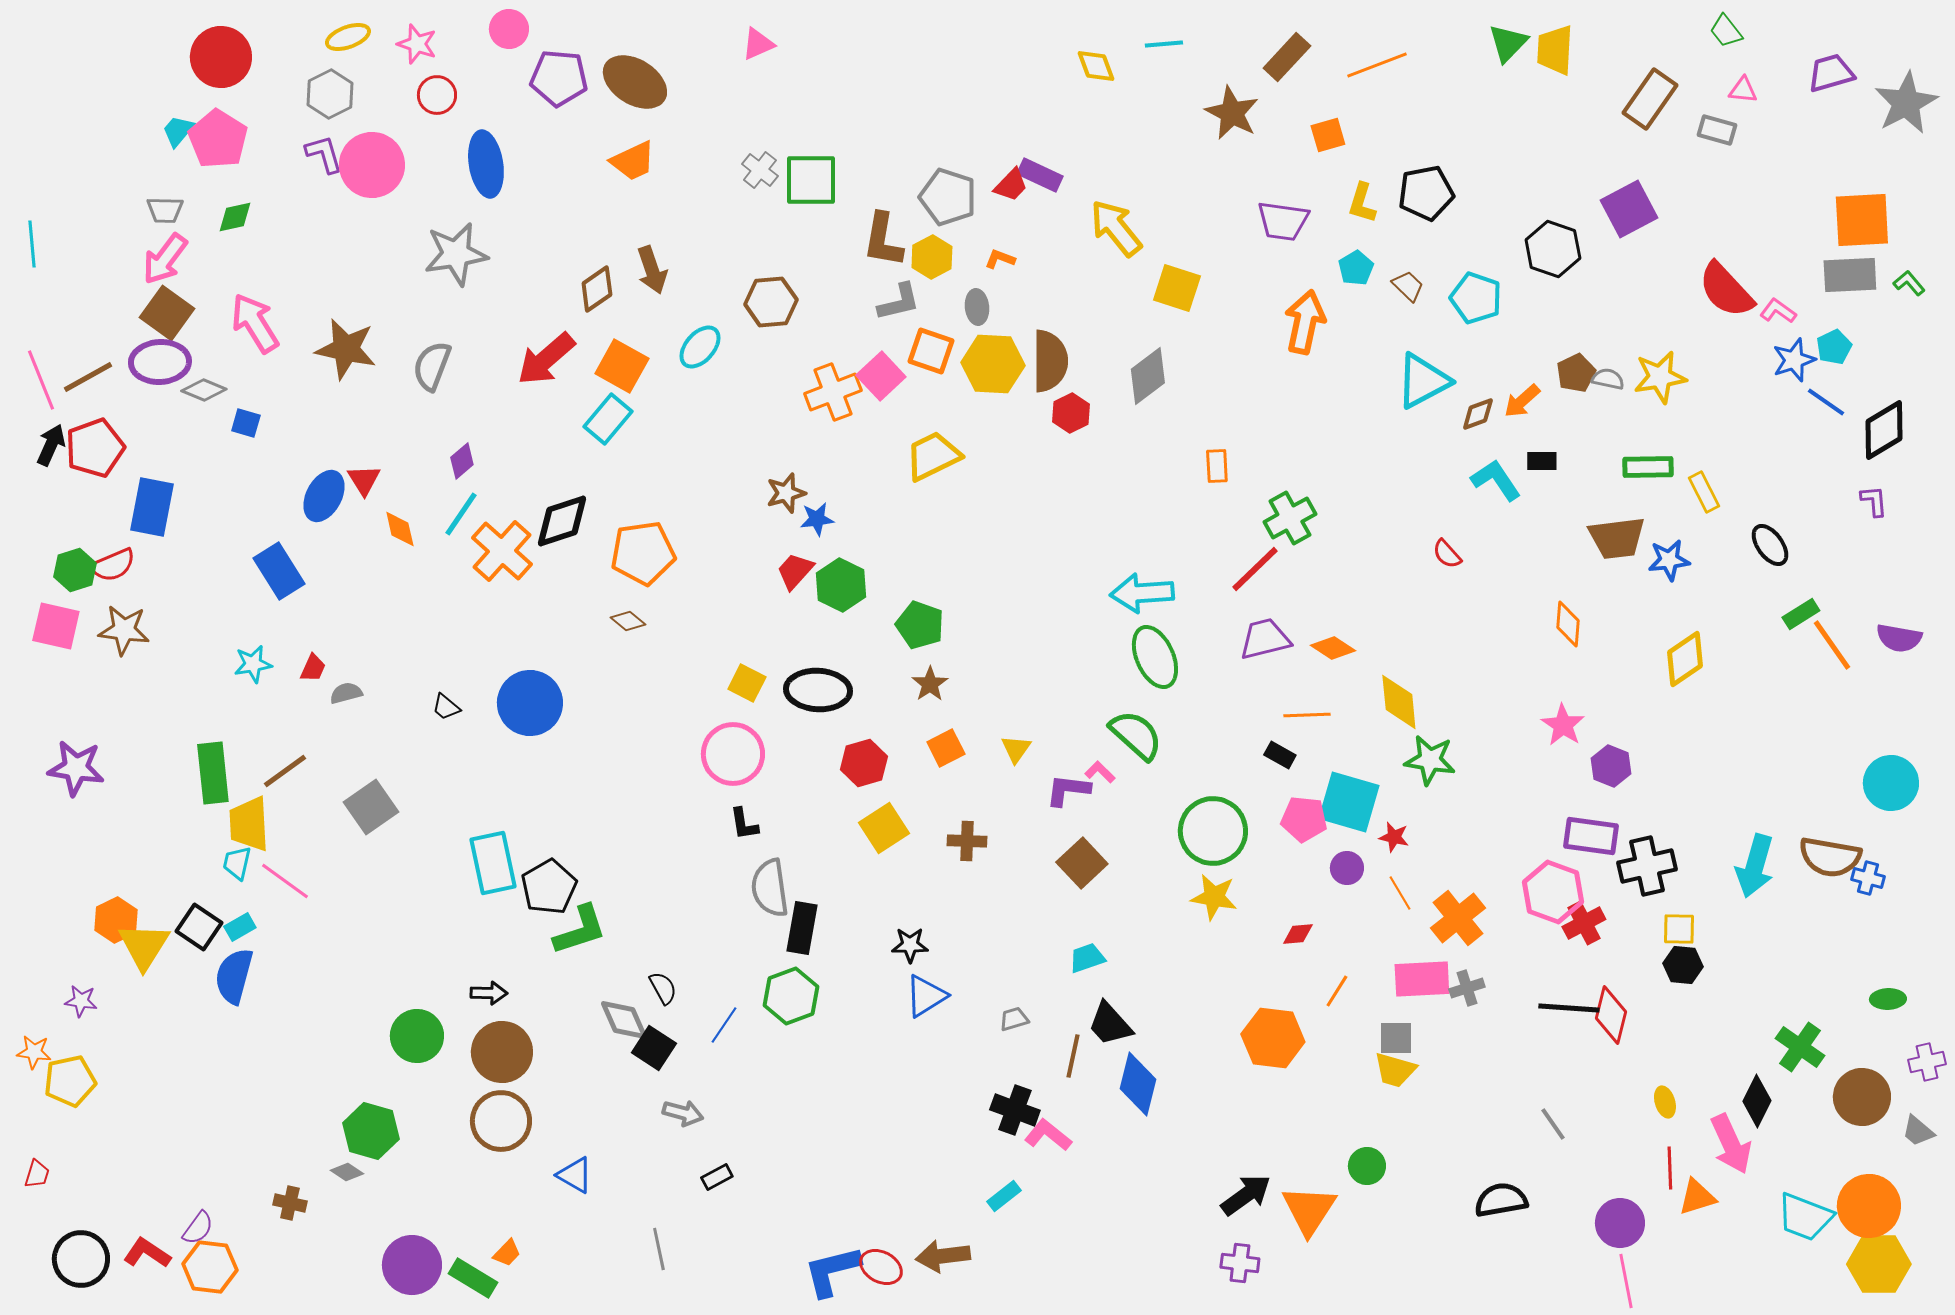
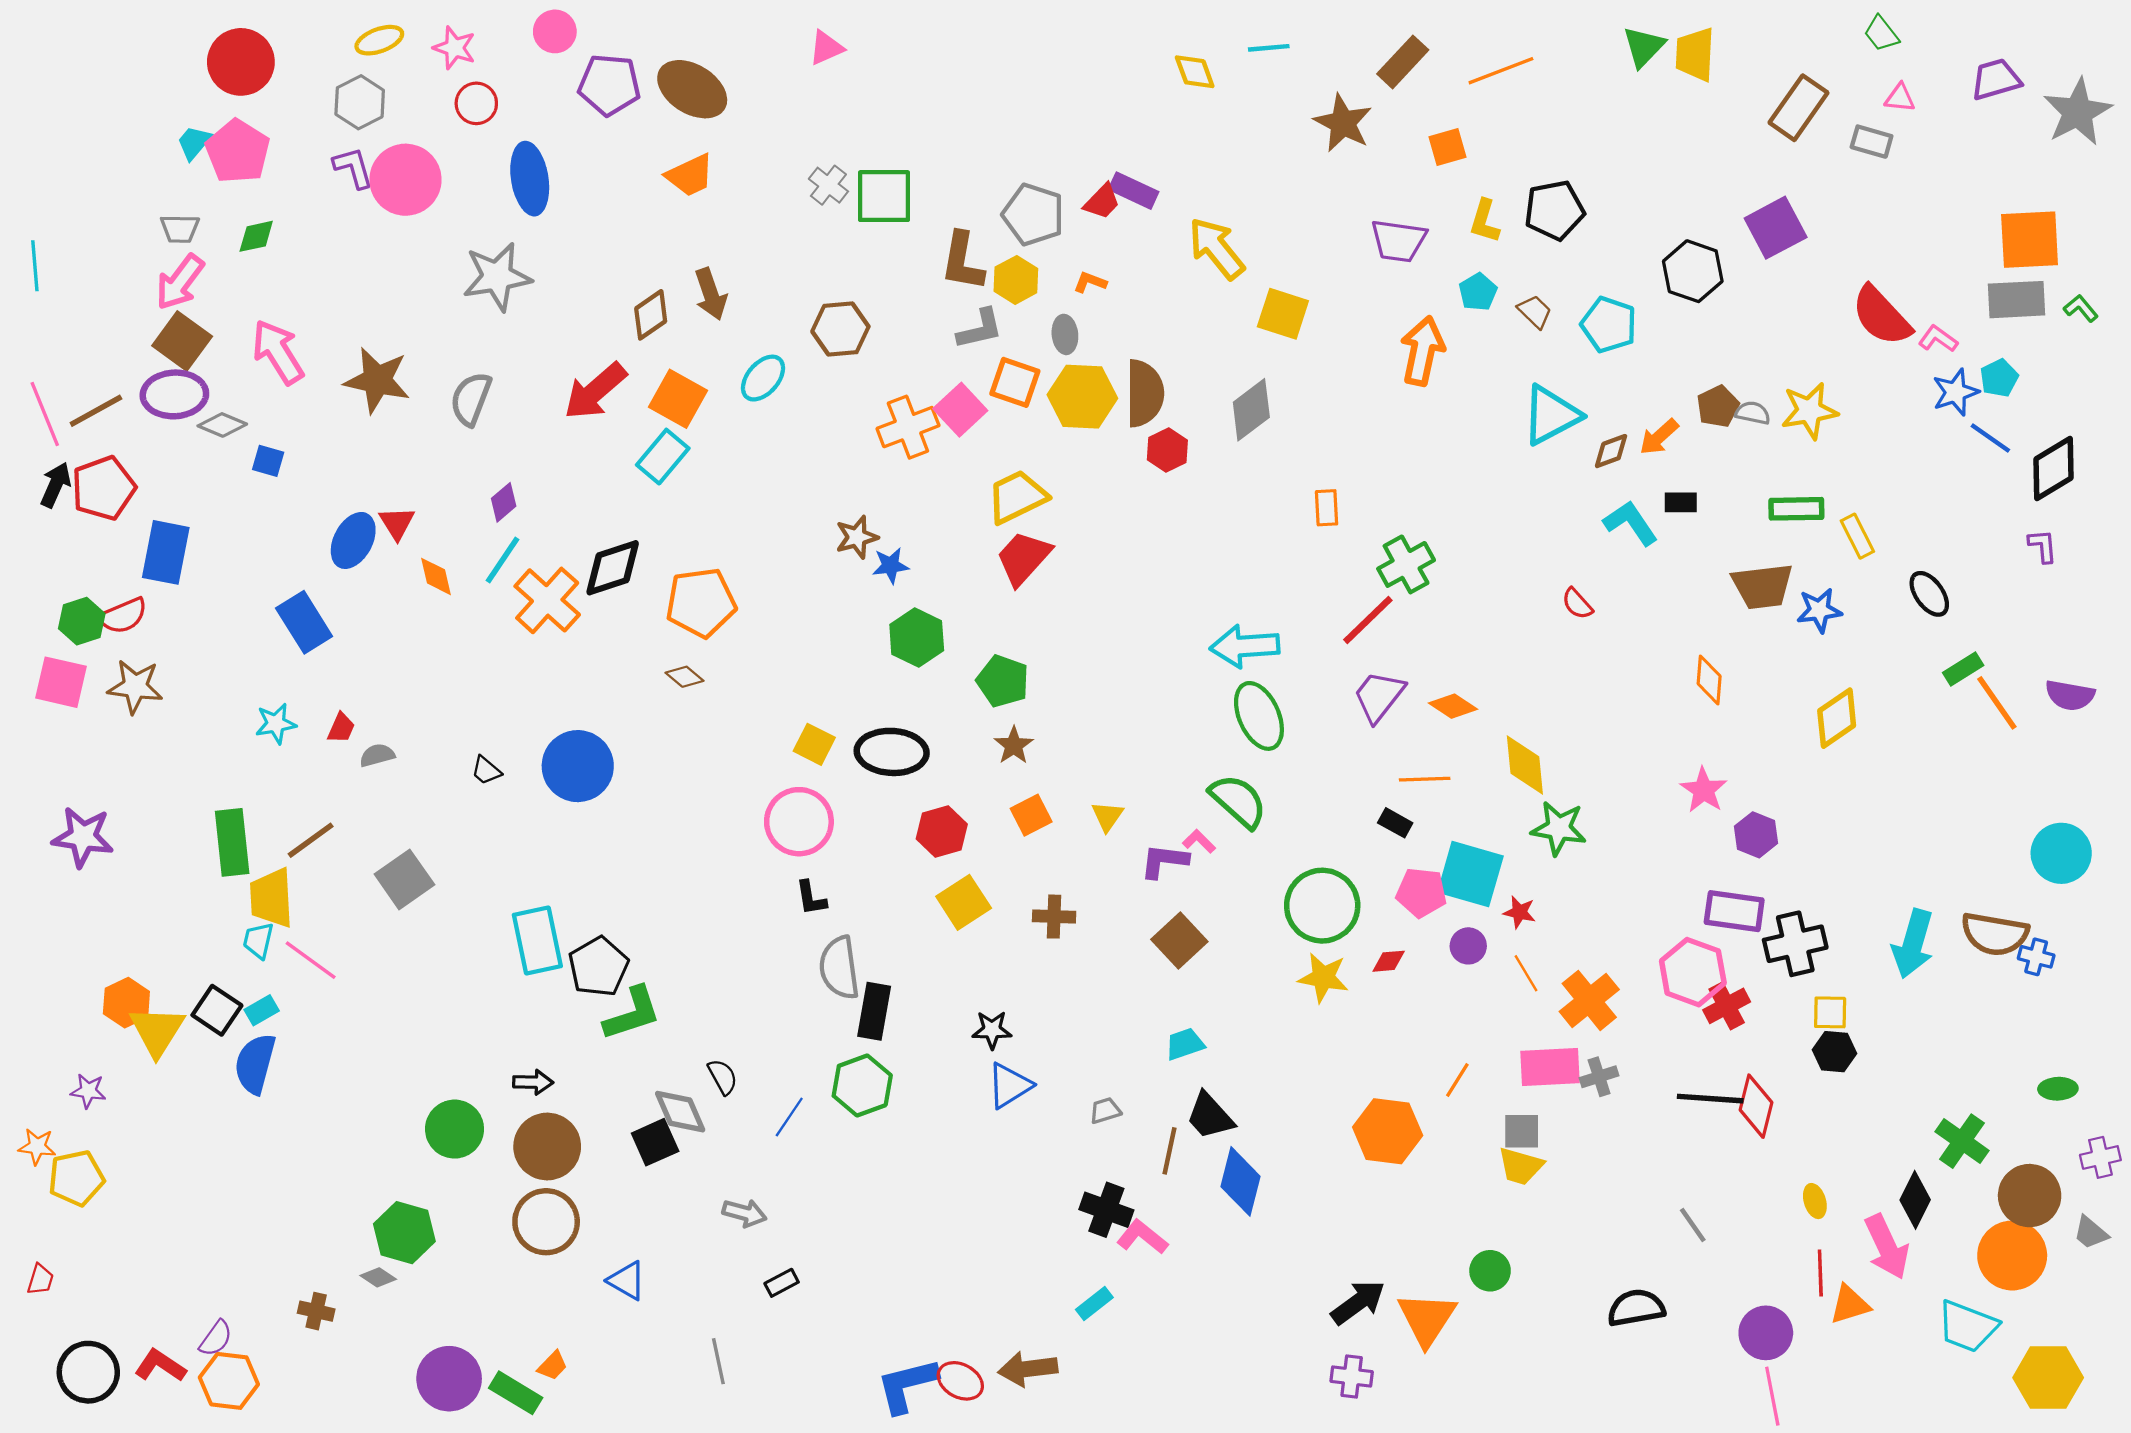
red trapezoid: (795, 571) -> (1024, 558), moved, size x1.4
purple trapezoid: (1265, 639) -> (1379, 696), turned -38
red diamond: (1298, 934) -> (1389, 961), moved
black square: (654, 1048) -> (655, 1142), moved, turned 33
orange circle: (1869, 1206) -> (2012, 1256), moved

